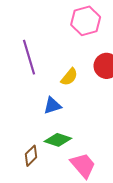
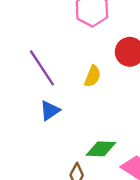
blue triangle: (52, 106) -> (50, 111), moved

